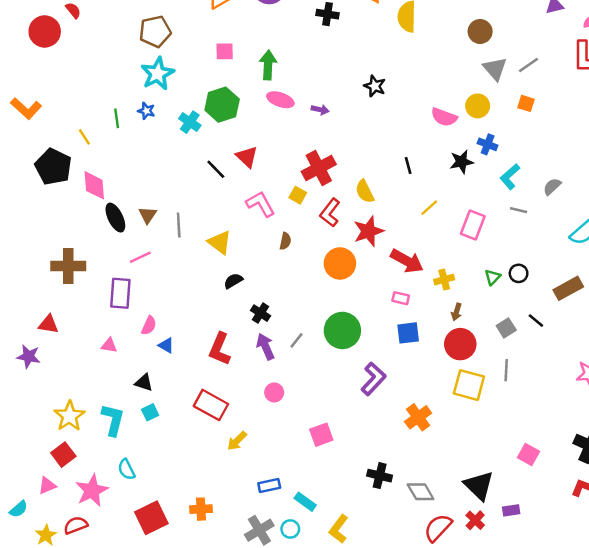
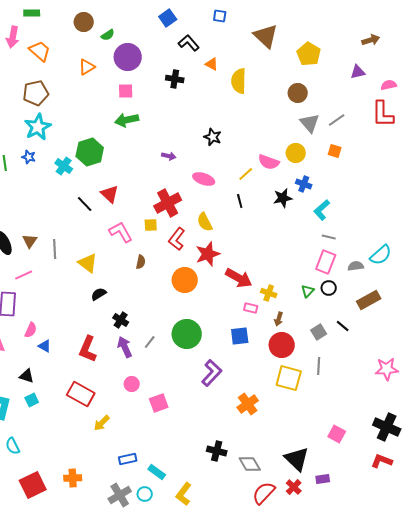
pink square: (225, 51) -> (126, 91), moved
green arrow: (268, 65) -> (127, 120), turned -105
pink ellipse: (280, 100) -> (204, 179), moved
gray semicircle: (552, 187) -> (356, 266), moved, turned 35
yellow square: (298, 195) -> (151, 225), turned -32
yellow line: (429, 208) -> (246, 174), moved
pink rectangle: (473, 225) -> (326, 262), moved
yellow cross: (444, 280) -> (269, 293), turned 35
pink rectangle: (401, 298) -> (251, 308), moved
pink square: (321, 435) -> (159, 403), moved

